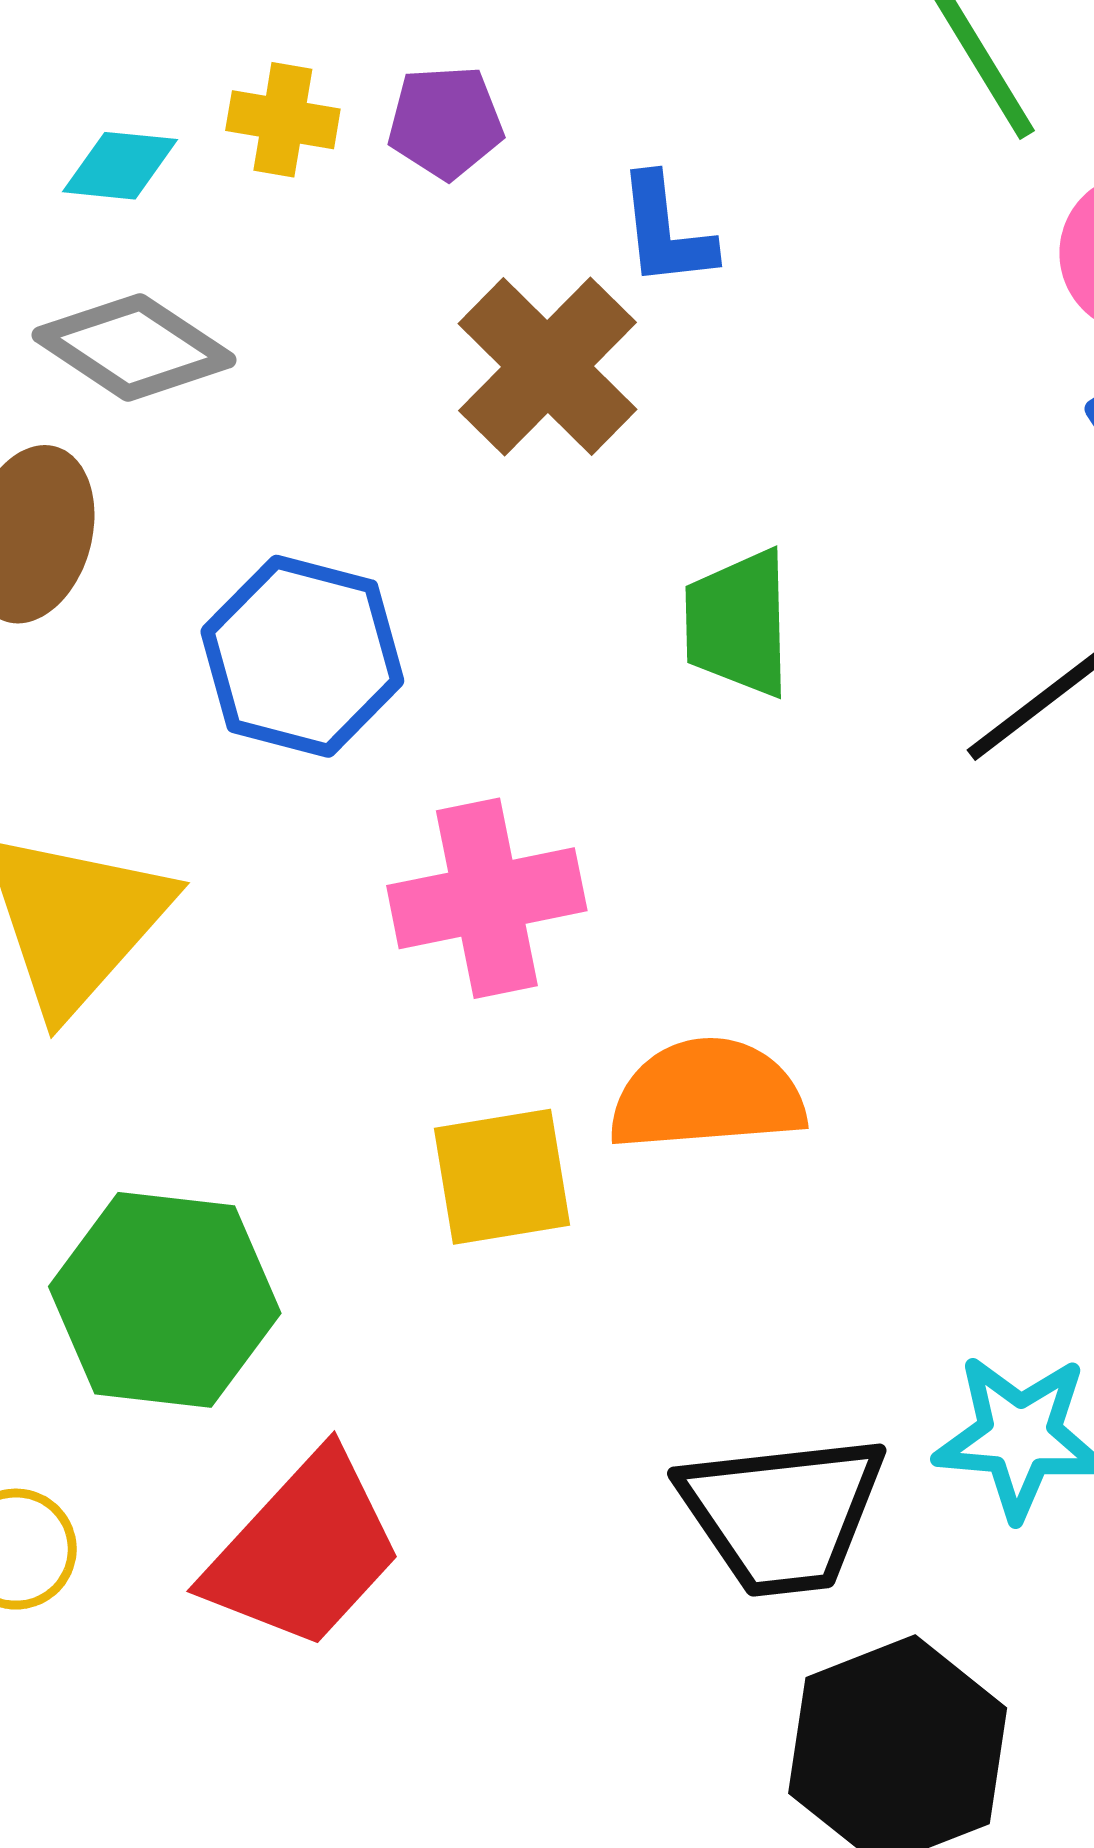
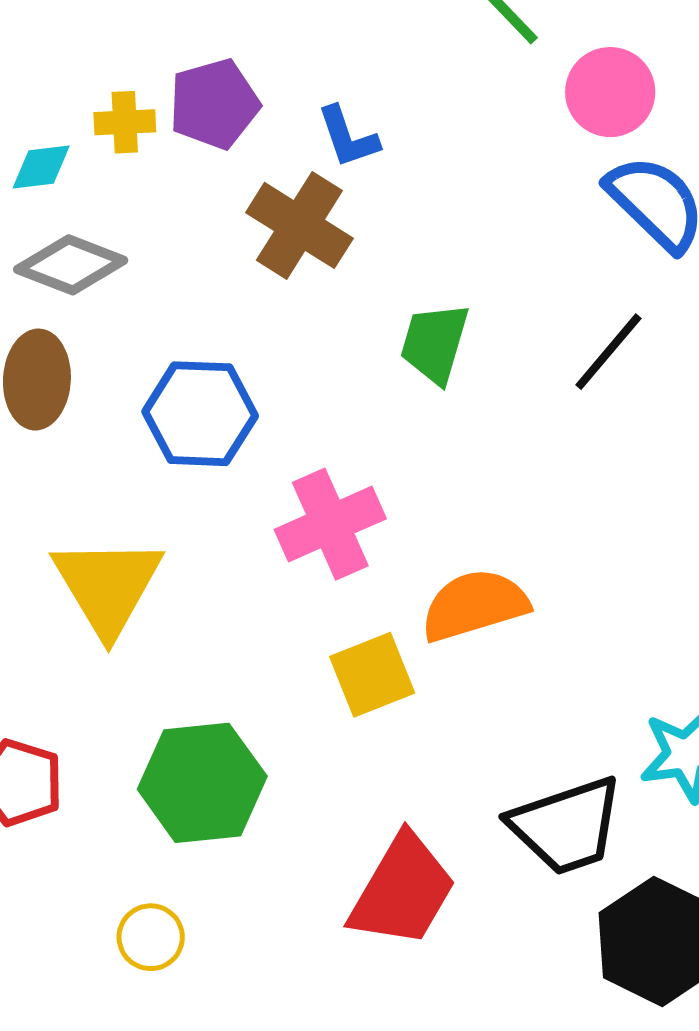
purple pentagon: (446, 122) -> (214, 104), size x1.4
green trapezoid: (738, 623) -> (435, 343), turned 30
red trapezoid: (304, 1551) -> (403, 891), moved

